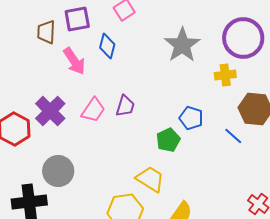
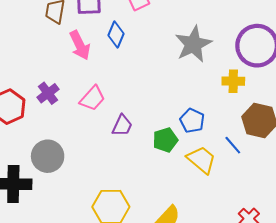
purple trapezoid: (125, 106) -> (122, 126), moved
purple cross: (50, 111) -> (48, 93), size x0.7
yellow trapezoid: (150, 179) -> (201, 160), moved

